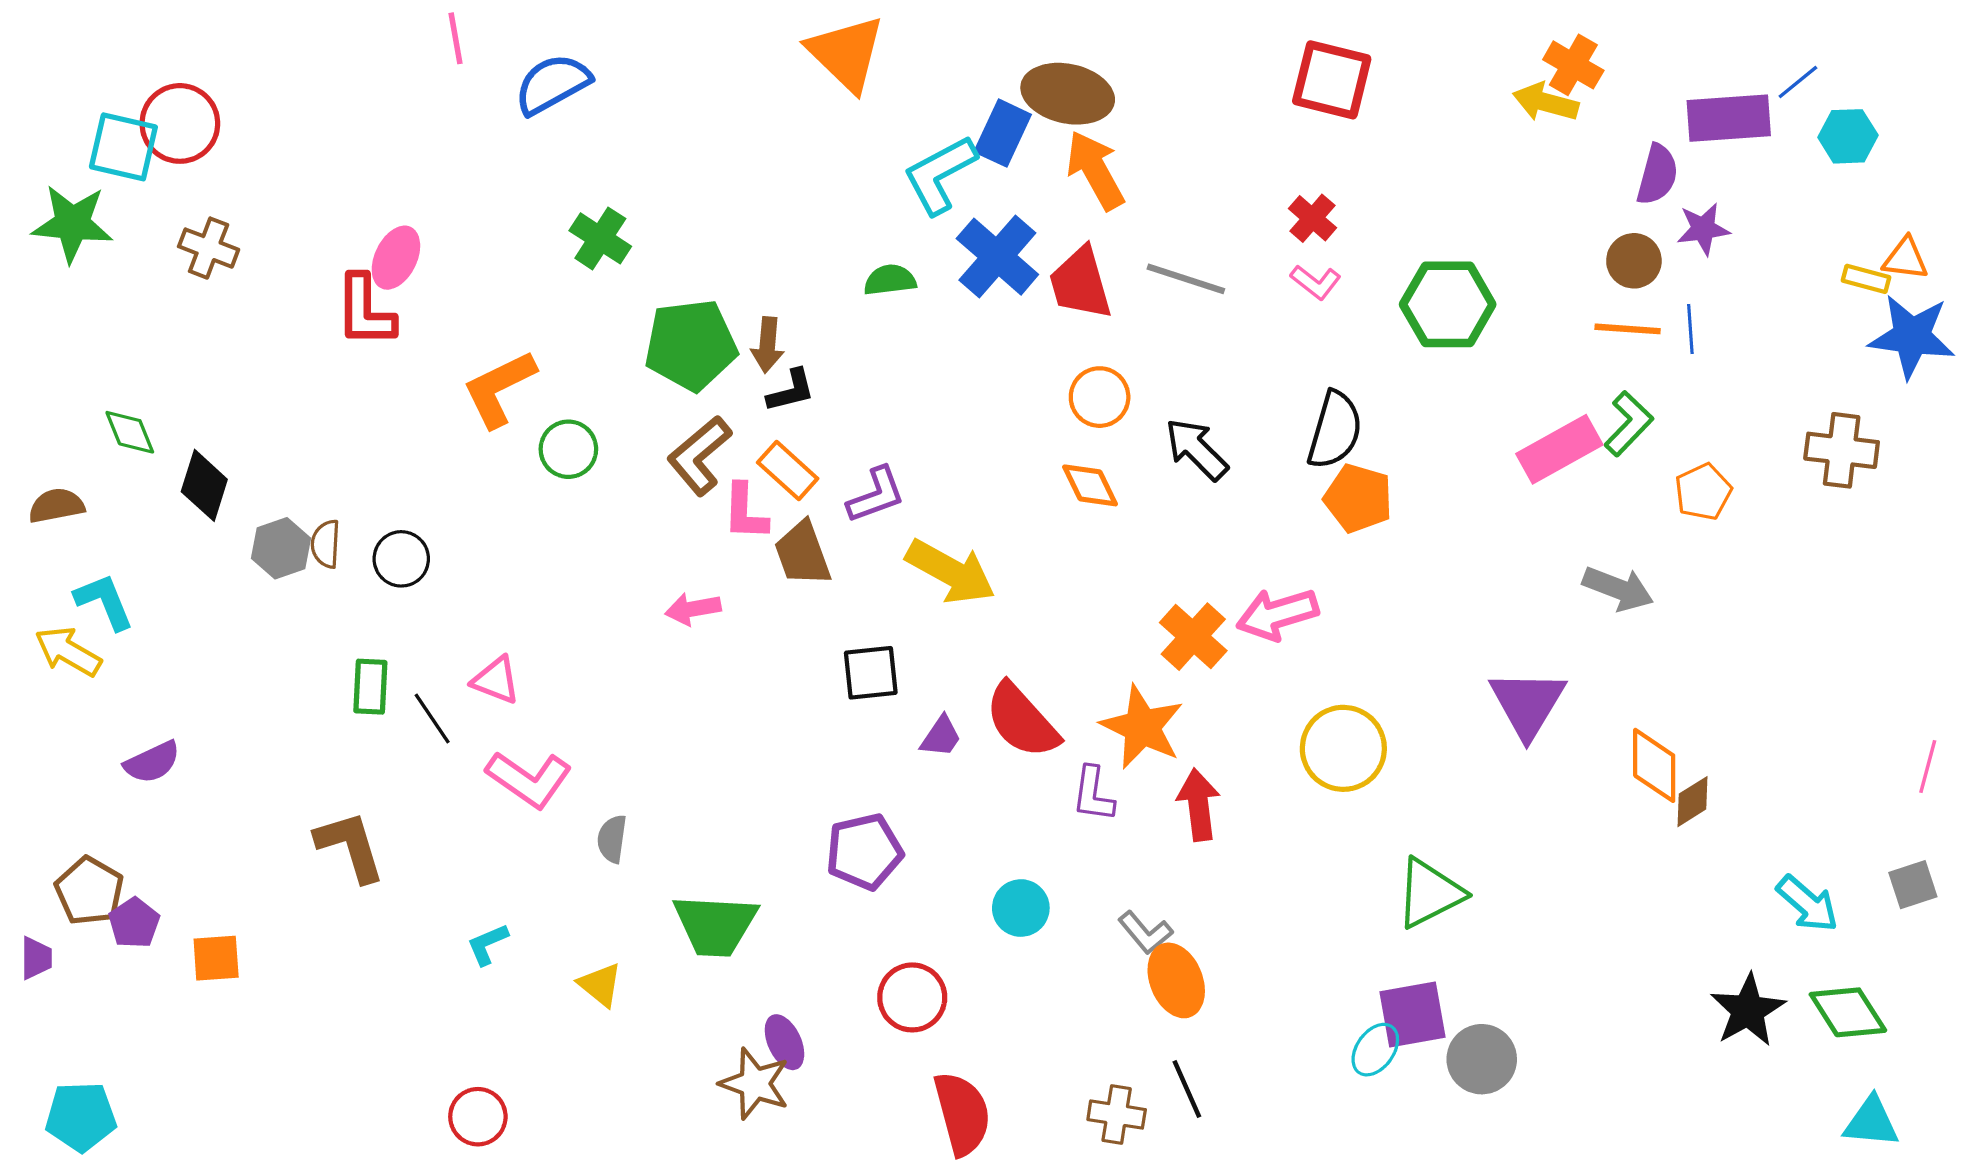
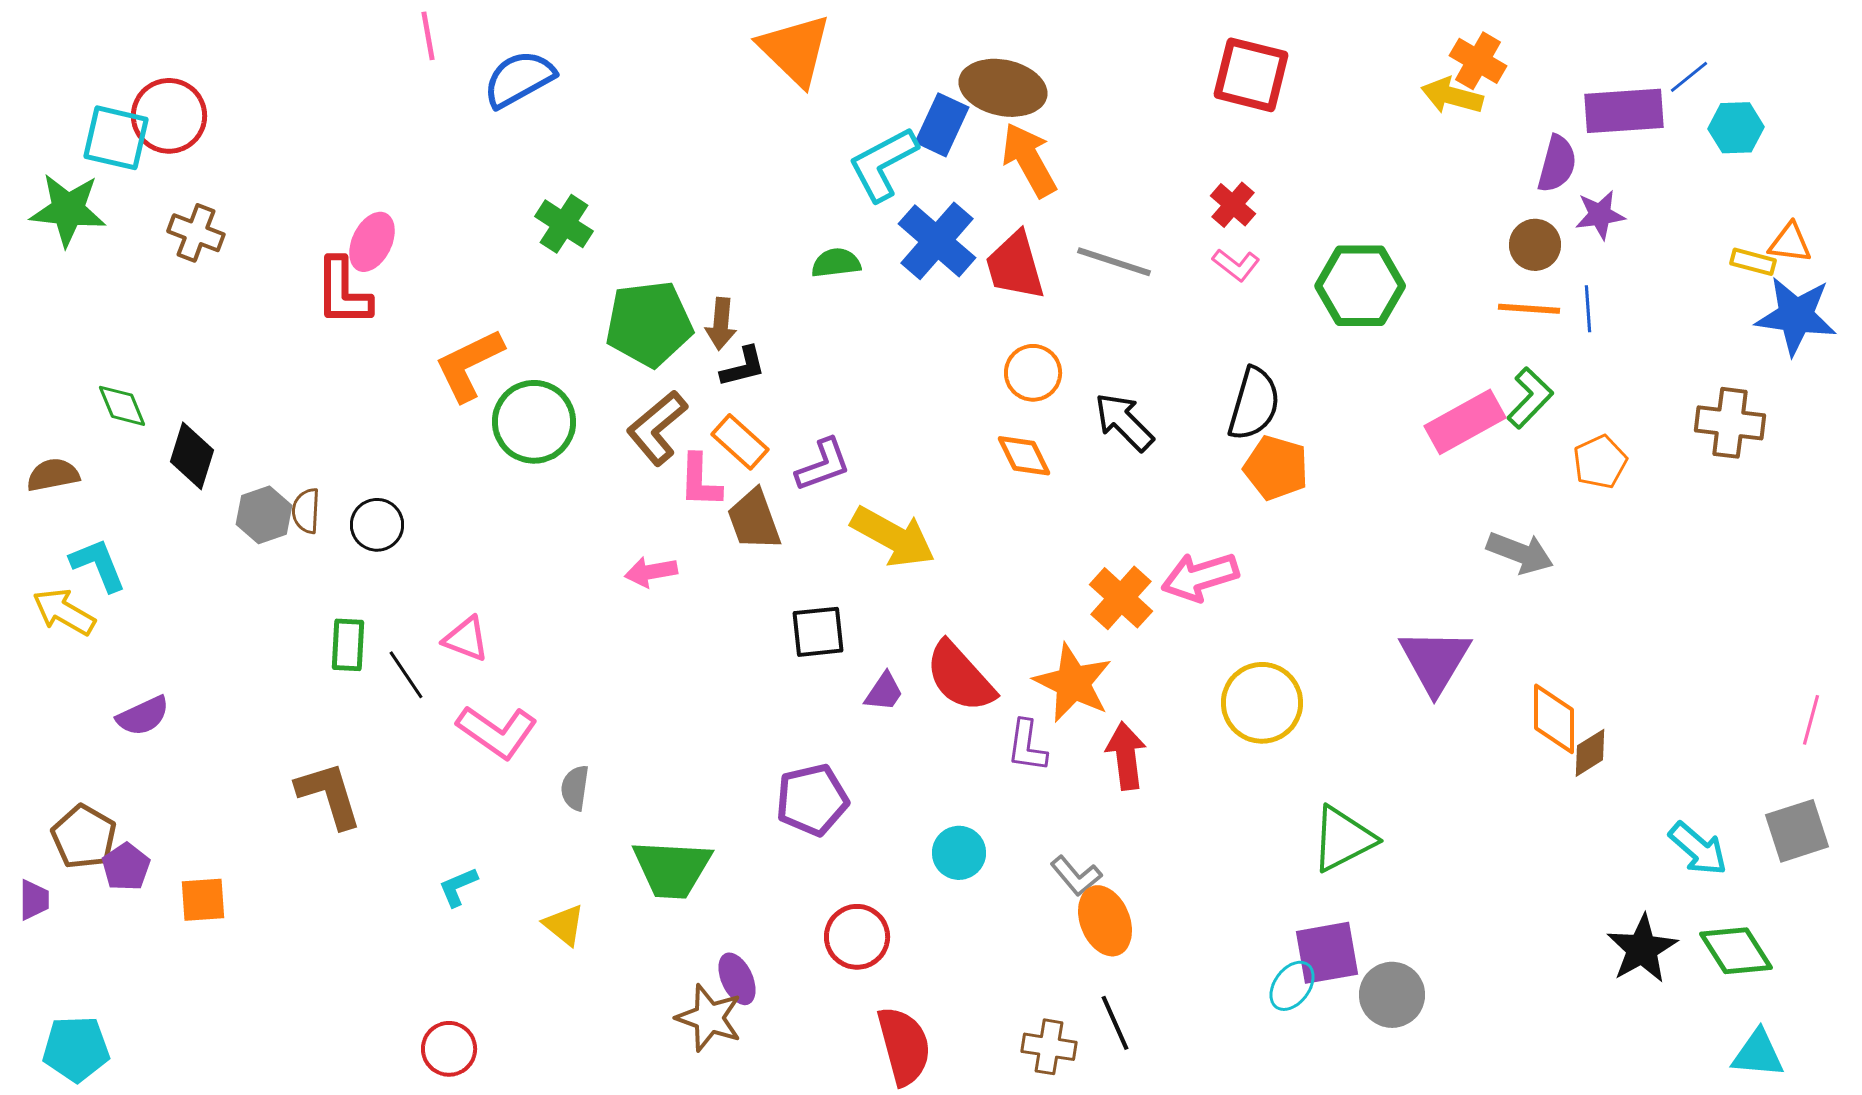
green circle: (568, 449) -> (534, 422), size x1.5
gray square: (1913, 885) -> (1797, 831), size x1.4

